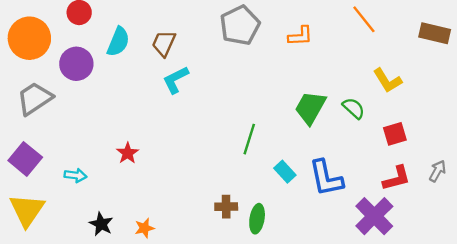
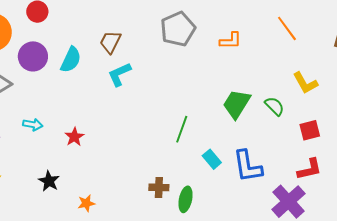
cyan semicircle: (118, 42) -> (71, 60), moved
cyan arrow: (75, 175) -> (33, 125), moved
black star: (101, 224) -> (49, 181), moved

